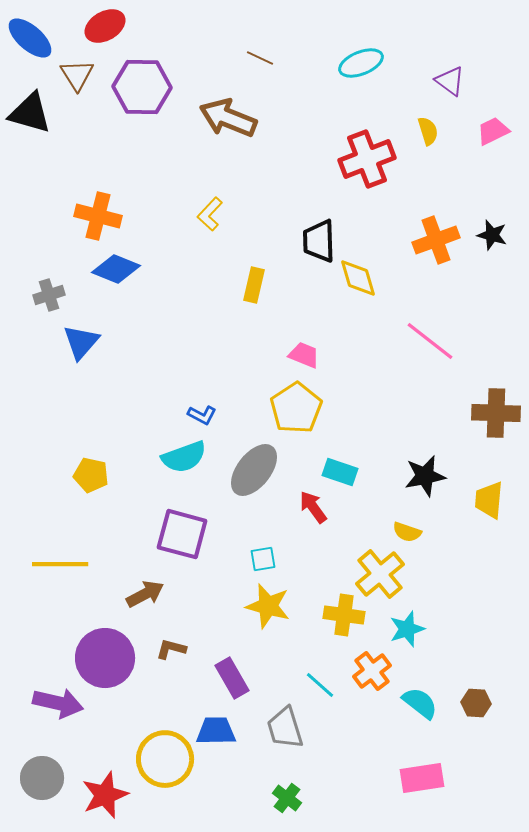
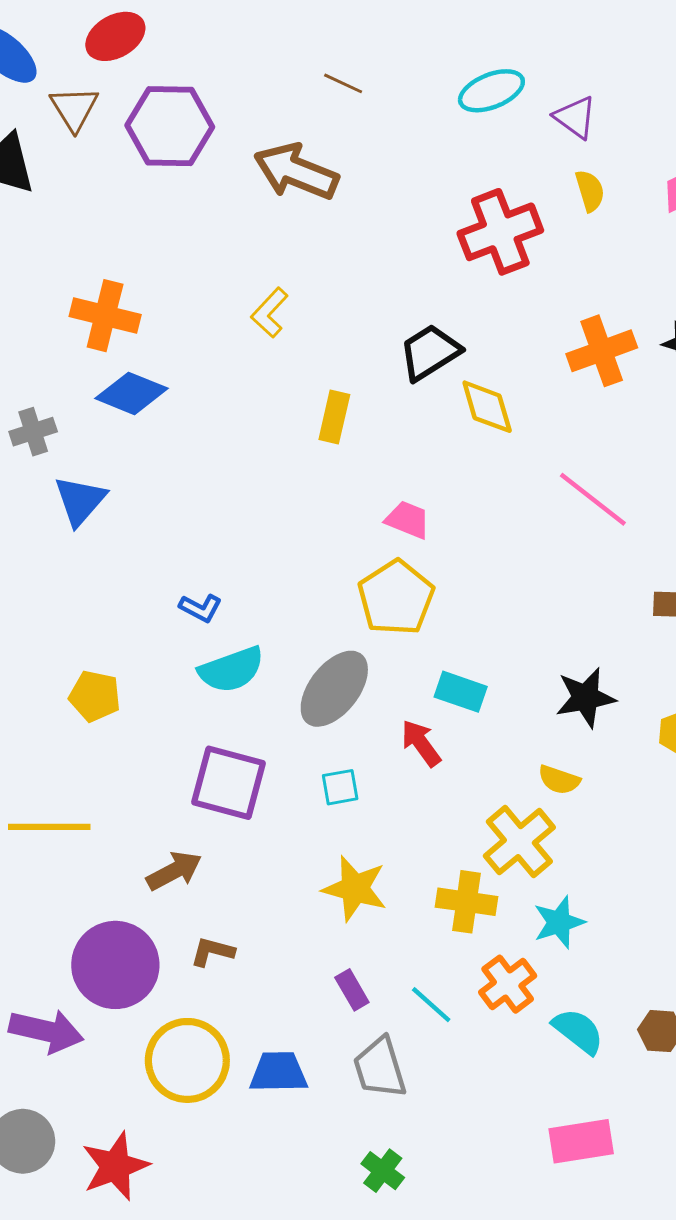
purple triangle: (450, 81) -> (575, 117), moved
black trapezoid: (319, 241) -> (430, 352), turned 60
blue L-shape: (202, 415) -> (201, 608), moved
cyan square: (263, 559) -> (340, 787), moved
purple rectangle: (232, 678) -> (352, 990), moved, size x0.7
yellow circle: (165, 759) -> (187, 1060), moved

